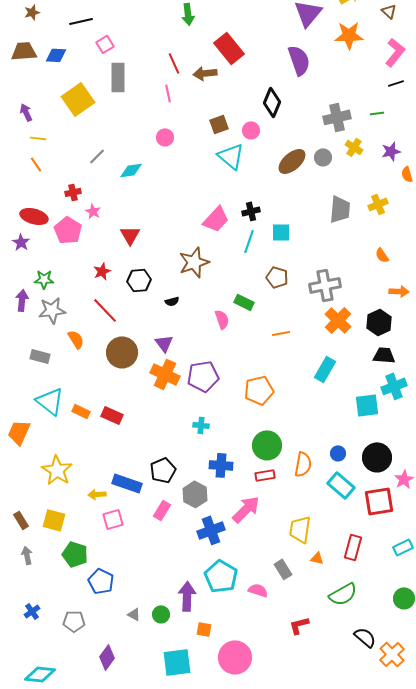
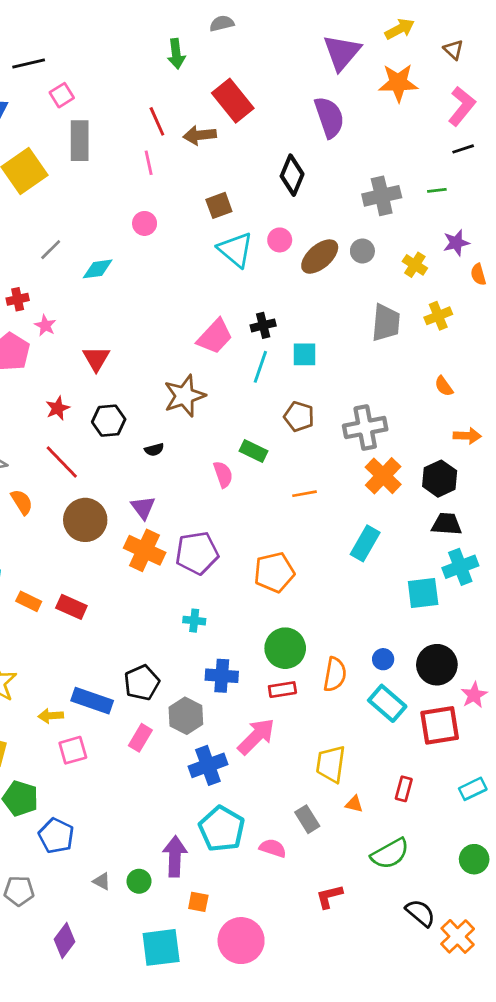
pink circle: (251, 130) -> (280, 240), moved
yellow cross: (354, 147) -> (415, 265), moved
red rectangle: (353, 547) -> (404, 789), size x0.7

